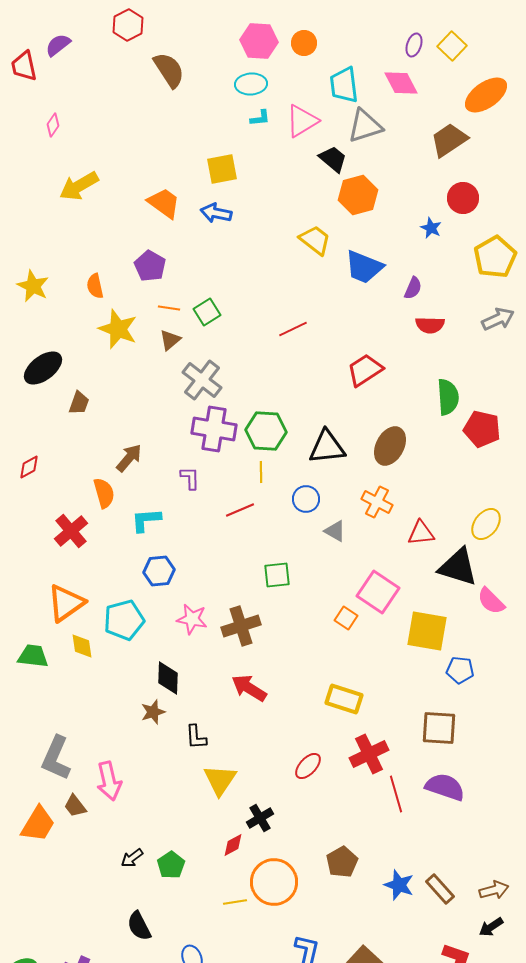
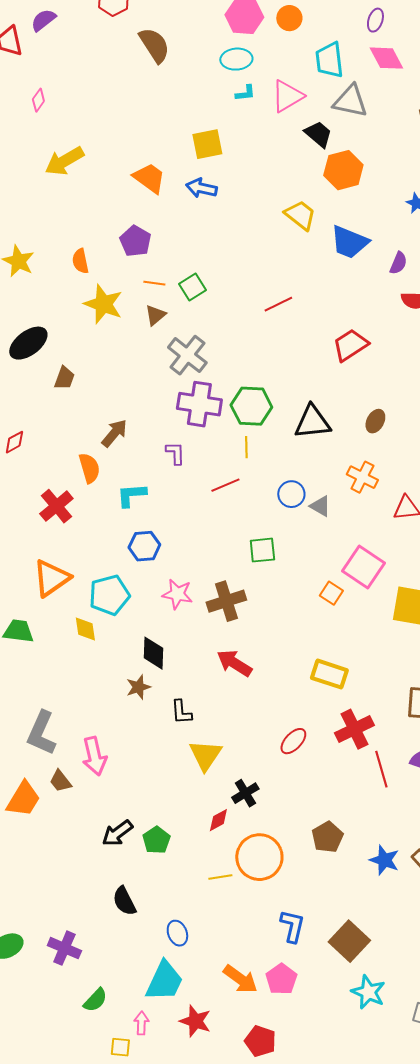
purple ellipse: (414, 45) -> (375, 20), moved
gray triangle: (365, 126) -> (350, 101), turned 30
brown ellipse: (390, 446) -> (375, 421), size x0.6
blue circle: (306, 499) -> (291, 494), moved
yellow diamond: (82, 646) -> (85, 629), moved
black arrow: (132, 858) -> (117, 833), size x1.4

